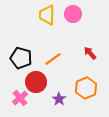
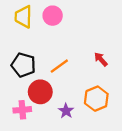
pink circle: (73, 14) -> (53, 16), moved
yellow trapezoid: (47, 15) -> (23, 17), moved
pink cross: (20, 98) -> (22, 110), turned 35

